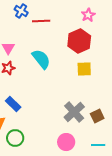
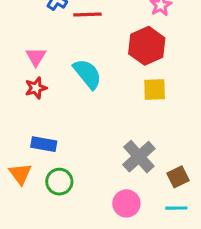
blue rectangle: (13, 104) -> (44, 144), turned -35
brown square: (97, 116) -> (178, 177), moved
green circle: (15, 138) -> (59, 182), moved

